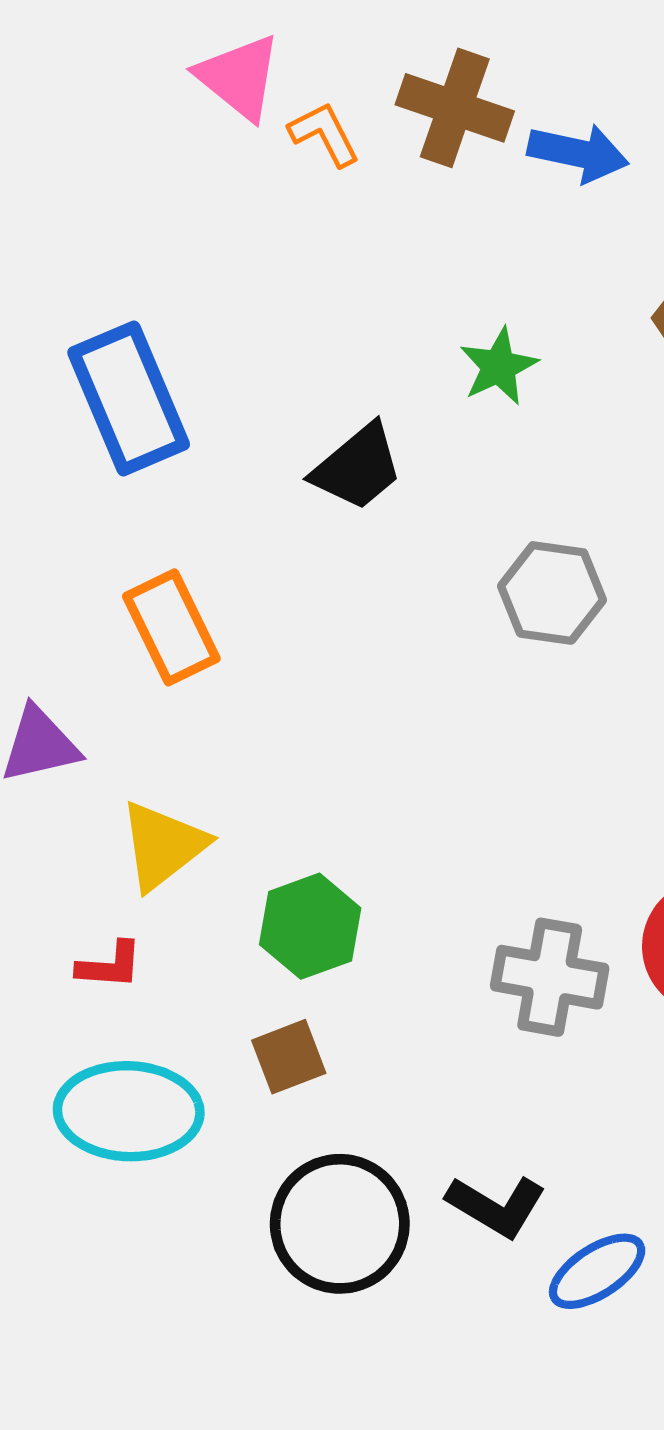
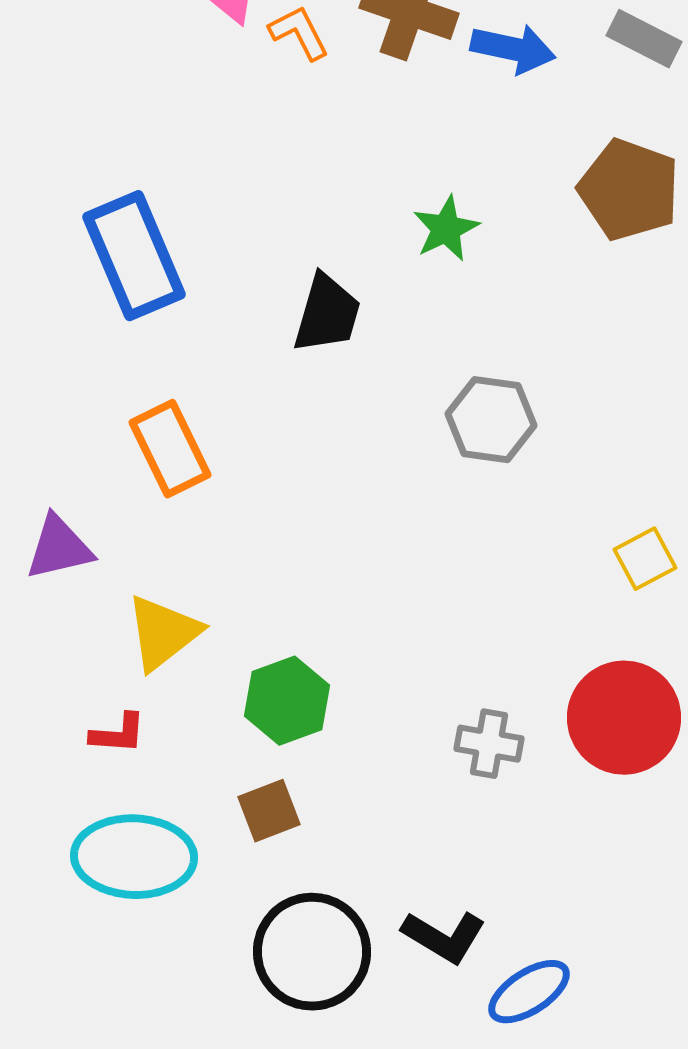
black trapezoid: (358, 467) -> (327, 314), turned -34
gray cross: (550, 977) -> (489, 744), size x0.7

